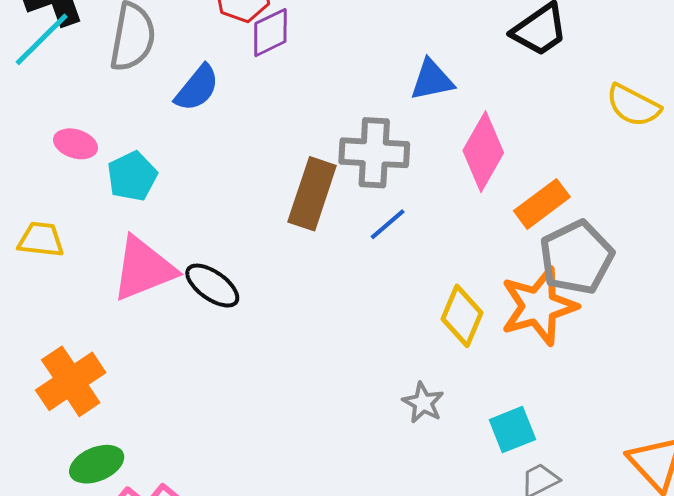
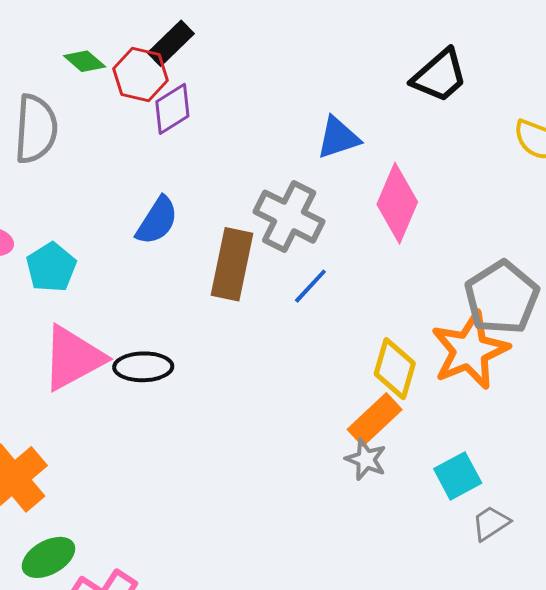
blue semicircle: (197, 88) -> (157, 221), moved
gray cross: (374, 153) -> (289, 217), turned 30
orange rectangle: (542, 204) -> (375, 420), moved
black ellipse: (212, 286) -> (143, 367), turned -30

